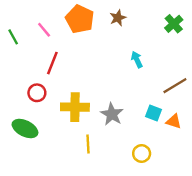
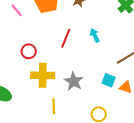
red line: (52, 63) -> (66, 38), moved
red circle: (37, 93) -> (29, 51), moved

